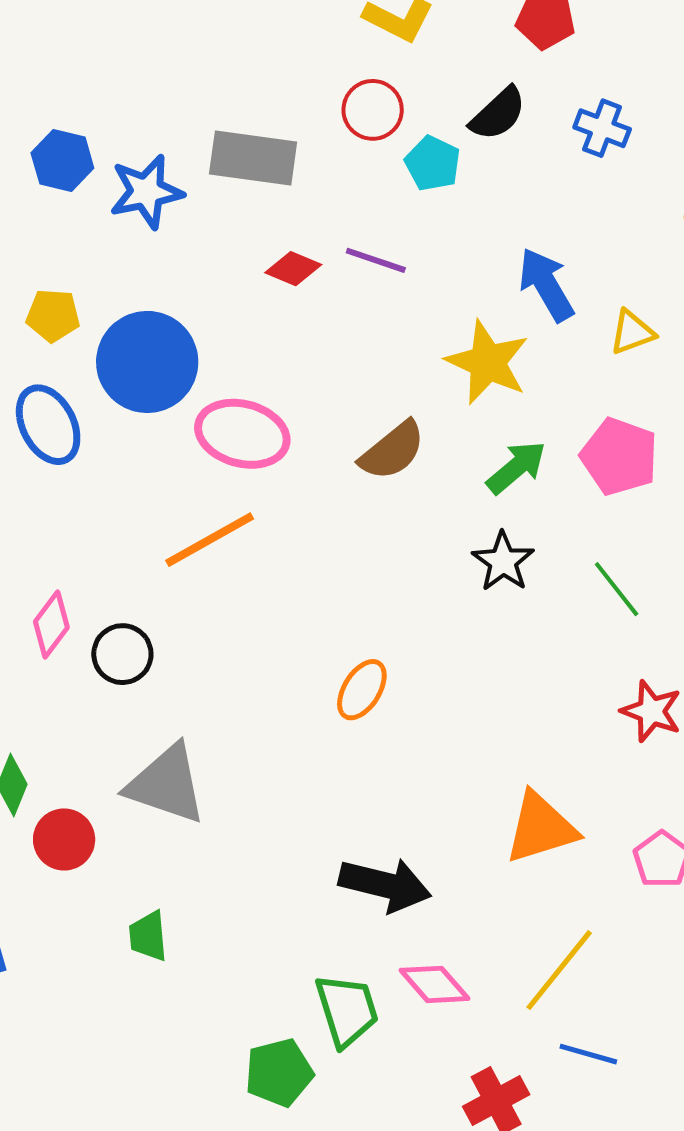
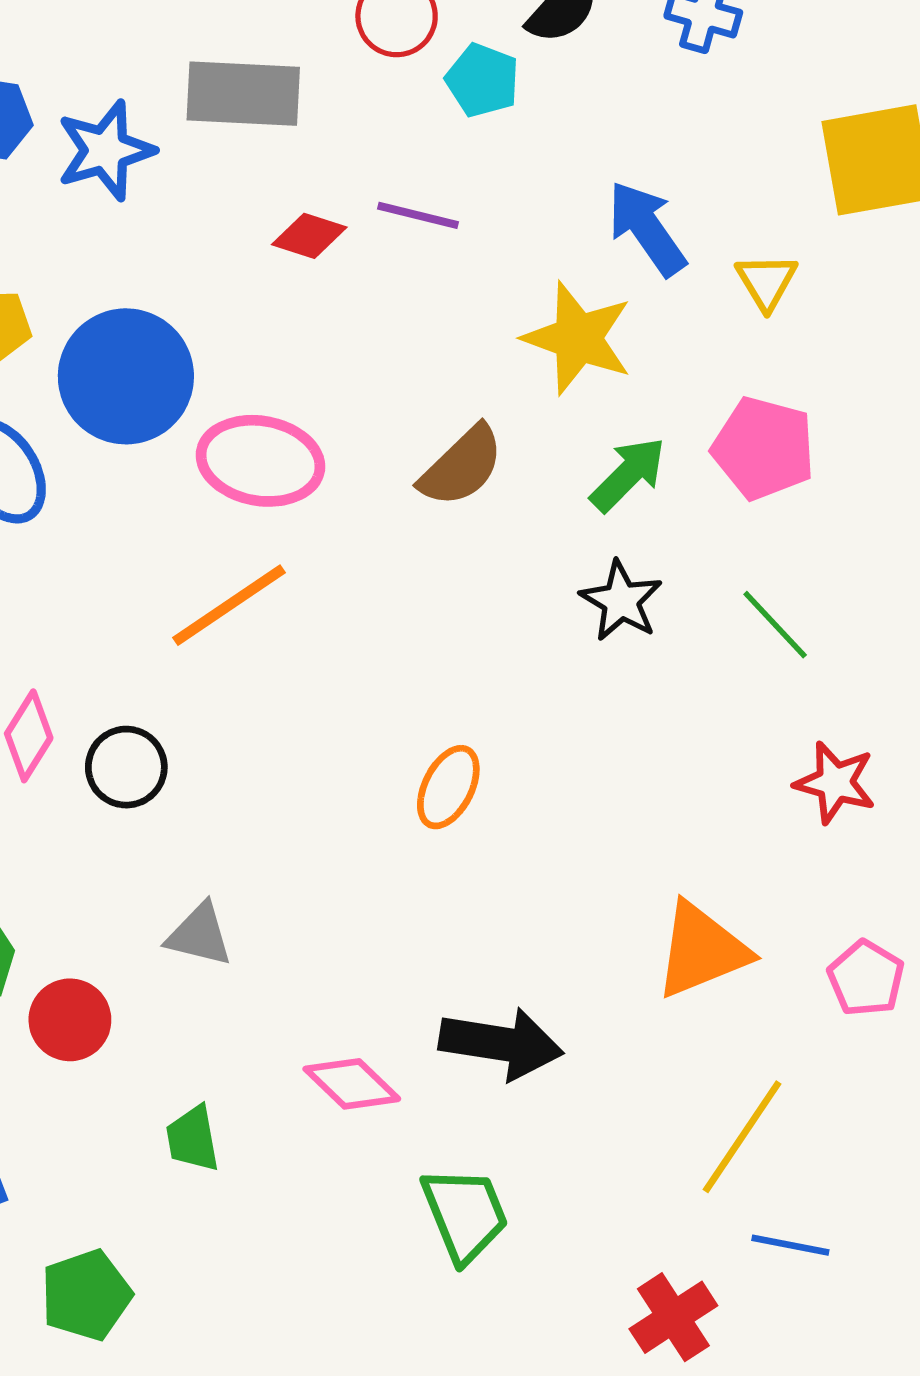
yellow triangle: (632, 332) -> (766, 282), turned -36
gray triangle: (166, 784) -> (199, 935), size x0.6
pink diamond: (435, 984) -> (352, 1084), moved
green pentagon: (279, 1073) -> (86, 1295), moved

